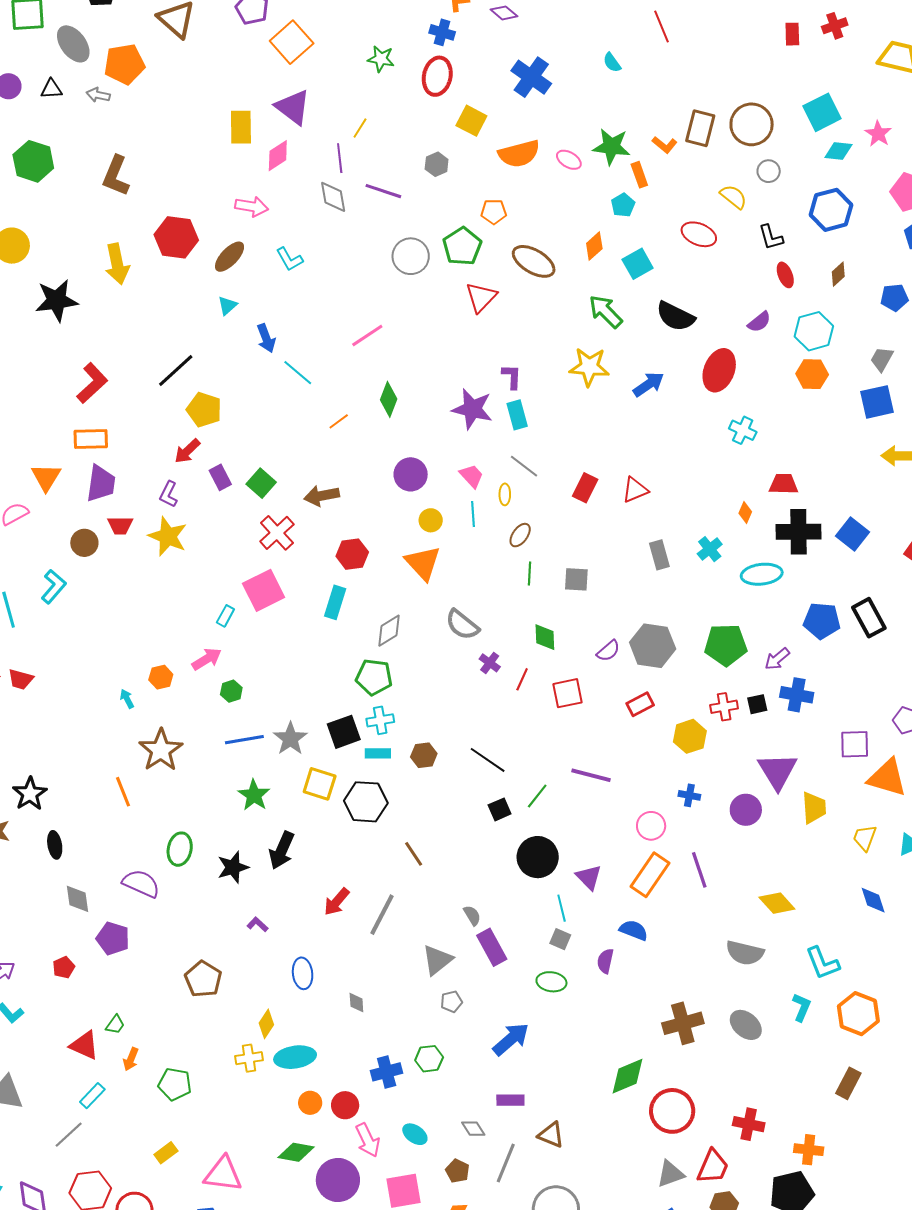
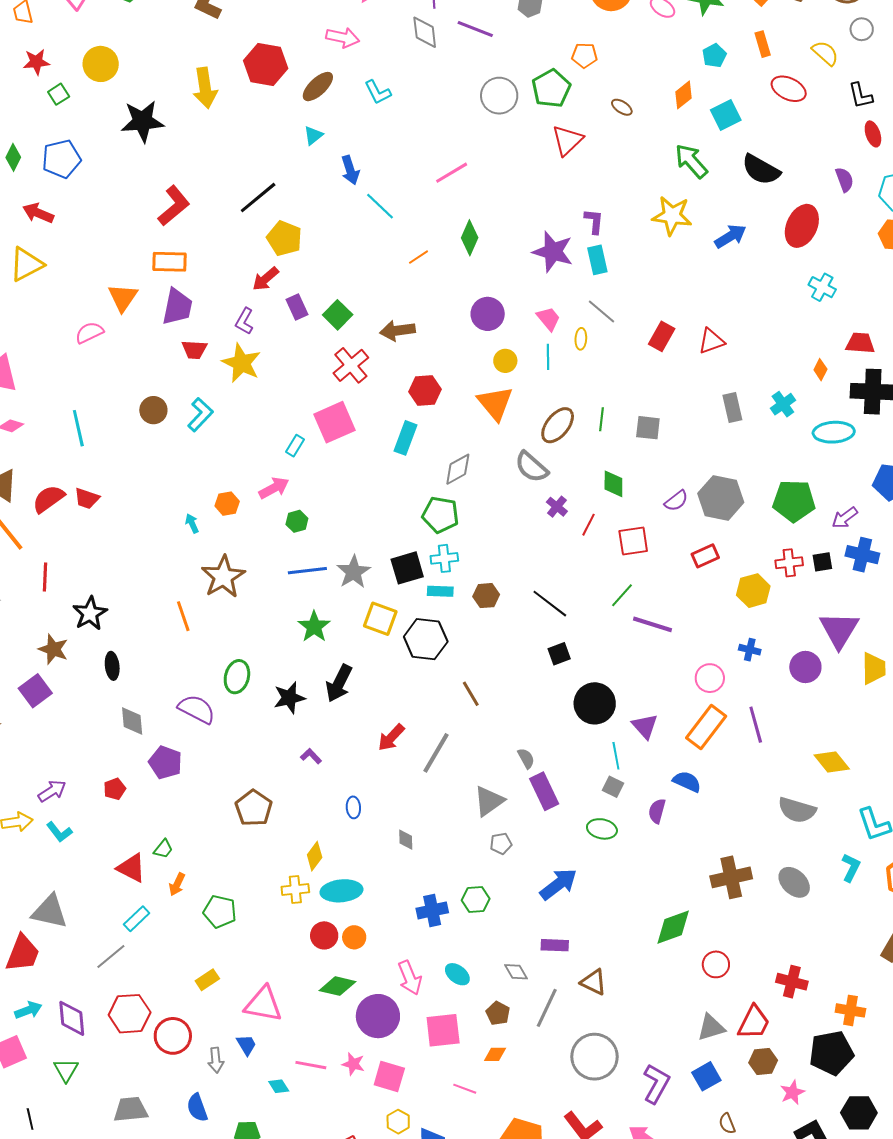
orange rectangle: (639, 175) -> (763, 44), moved
brown ellipse: (534, 261) -> (622, 107), size x0.5
purple semicircle: (759, 322) -> (844, 180), turned -75
brown ellipse: (520, 535) -> (558, 425), moved, size x1.5
brown circle: (84, 543) -> (153, 410), moved
cyan L-shape: (54, 587) -> (200, 415), moved
green line: (537, 796) -> (622, 595), moved
blue ellipse: (303, 973) -> (353, 807), size x0.7
red circle: (345, 1105) -> (324, 935), moved
red circle: (672, 1111) -> (716, 964), size x0.6

